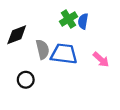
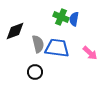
green cross: (68, 19) -> (61, 17), turned -35
black circle: (26, 80) -> (35, 72), moved

